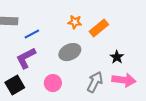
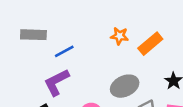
gray ellipse: (70, 52) -> (125, 86), moved

